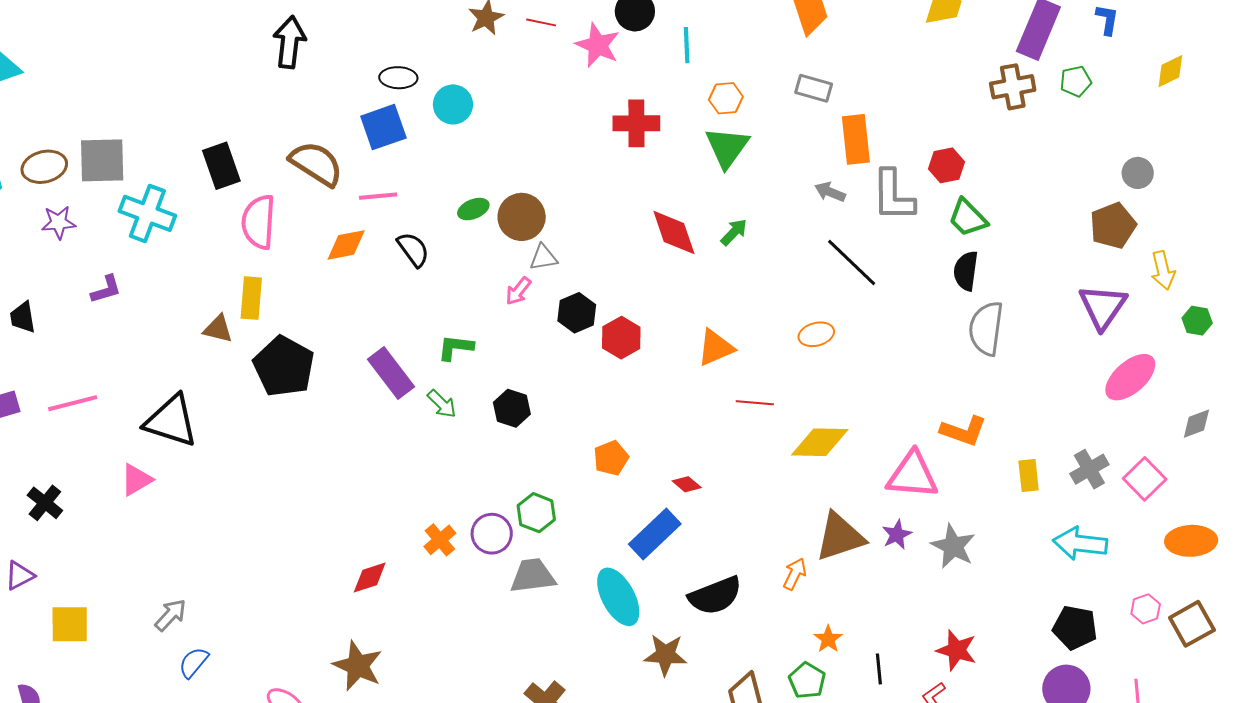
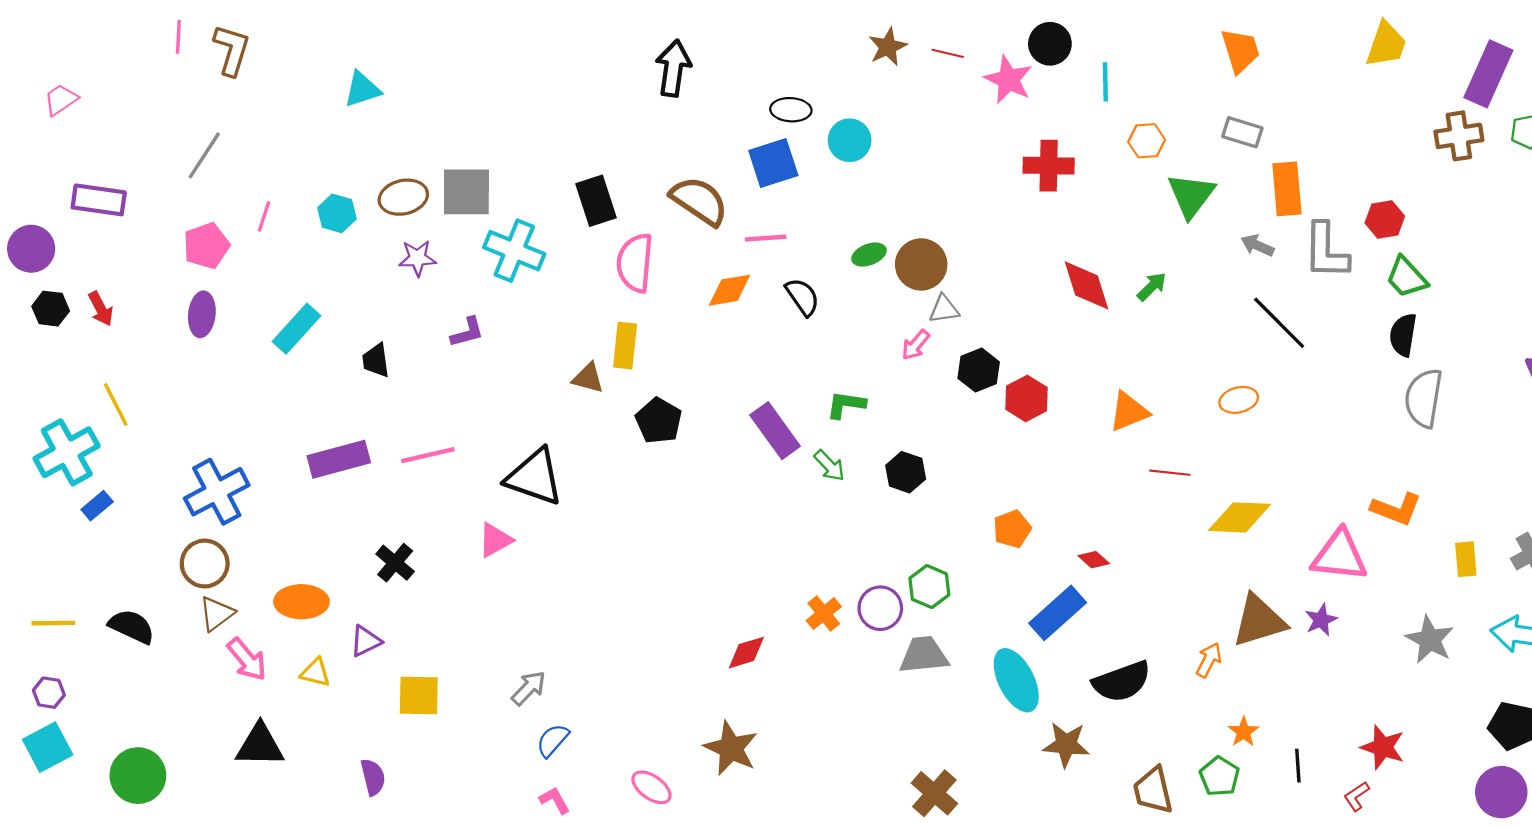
green triangle: (727, 147) -> (1191, 195), moved
black pentagon: (284, 366) -> (659, 421), size x0.7
gray star: (953, 546) -> (1430, 640), moved

